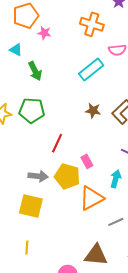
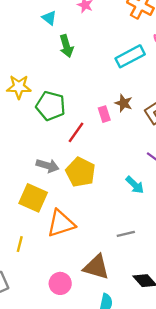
green pentagon: (32, 110) -> (51, 106), moved
pink rectangle: (87, 161) -> (104, 114), moved
cyan arrow: (116, 179) -> (135, 185), turned 108
orange triangle: (91, 198) -> (61, 223), moved

